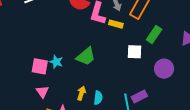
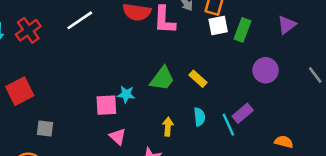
yellow rectangle: (116, 24) -> (198, 79), moved, turned 40
white square: (134, 52) -> (218, 25), moved
cyan semicircle: (98, 98) -> (199, 117), moved

